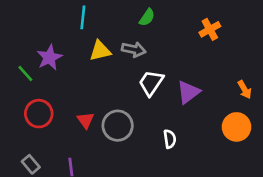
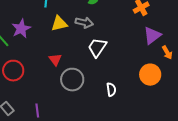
purple triangle: (188, 92) -> (152, 36), moved
red triangle: (86, 120) -> (55, 60), moved
orange circle: (237, 127) -> (150, 75), moved

